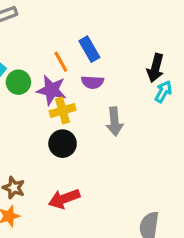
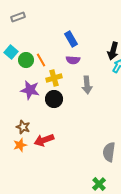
orange line: (61, 62) -> (41, 60), moved
purple star: (52, 90) -> (30, 90), moved
red arrow: (64, 199) -> (44, 140), moved

